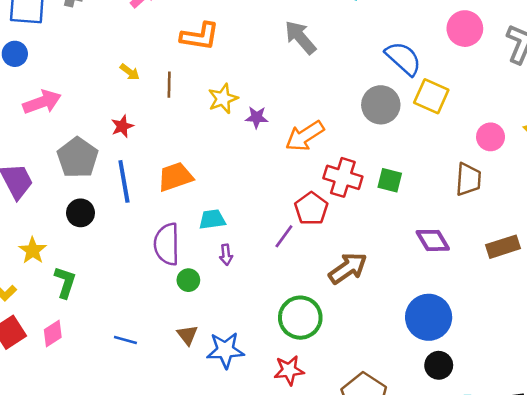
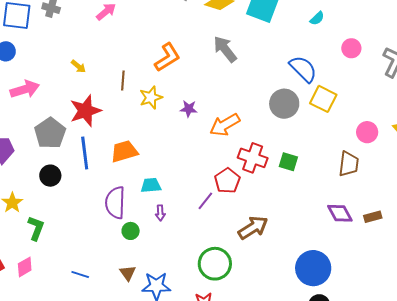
pink circle: (465, 29) -> (351, 48), size x0.7
orange L-shape: (200, 36) -> (167, 57), moved, turned -44
yellow arrow: (130, 72) -> (78, 66), moved
yellow star: (223, 99) -> (151, 97), moved
red star: (122, 126) -> (85, 111), size x1.8
purple diamond: (433, 240) -> (340, 213), moved
brown rectangle: (503, 247) -> (373, 217), size x0.7

